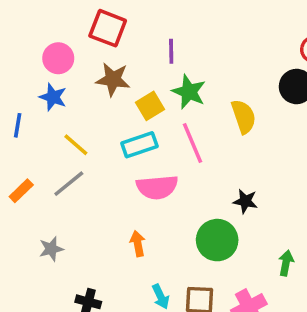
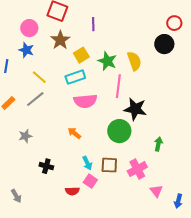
brown star: (113, 79) -> (60, 40), turned 30
green star: (189, 92) -> (107, 61), moved
pink line: (192, 143) -> (118, 86), moved, turned 30
black star: (245, 201) -> (135, 109), size x1.6
orange arrow: (138, 244) -> (74, 133), turned -40

